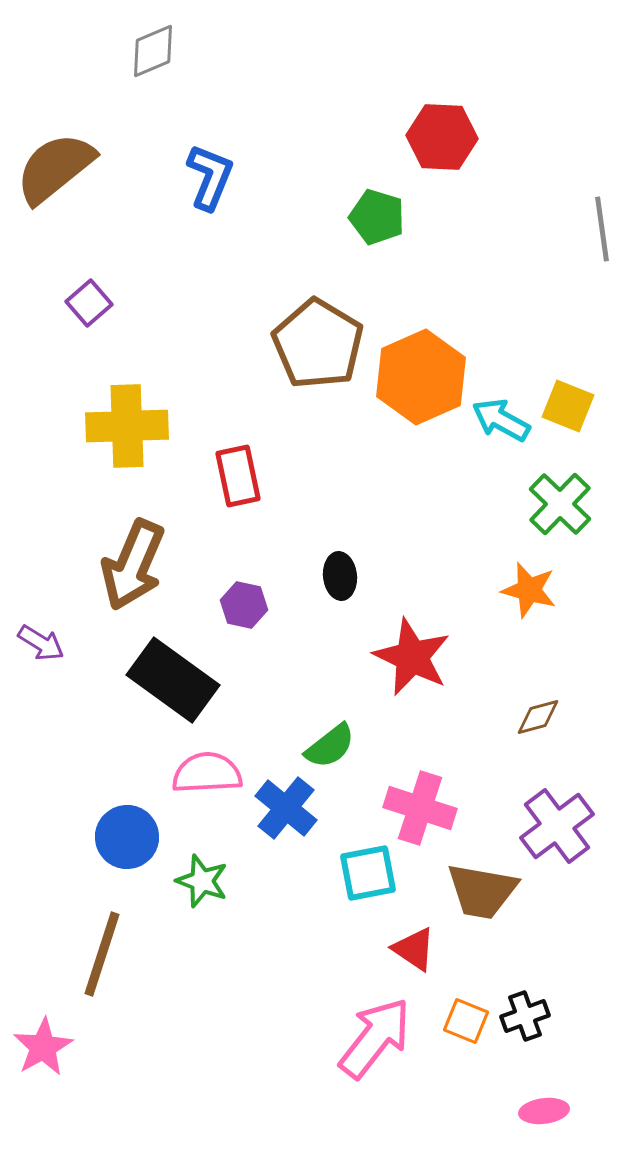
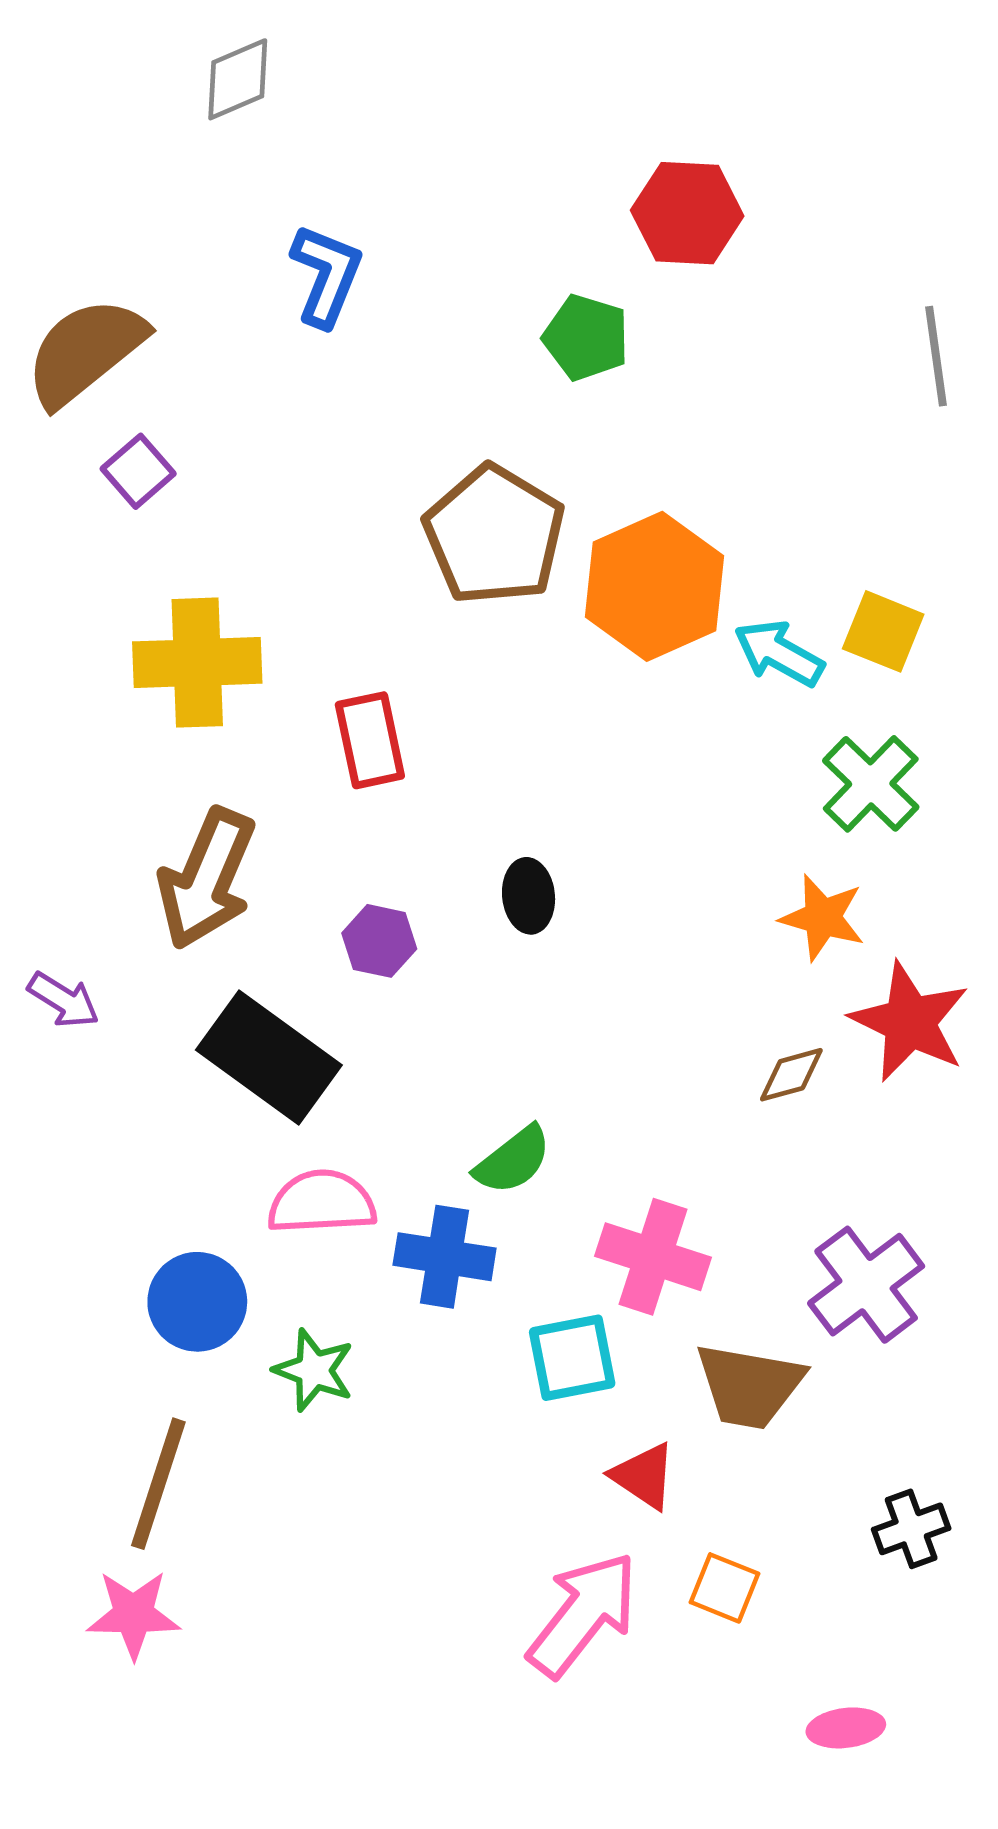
brown semicircle: (55, 168) -> (85, 351), moved
red star: (412, 657) -> (910, 1022), moved
brown diamond: (538, 717) -> (791, 1075), moved
blue cross: (286, 808) -> (445, 1257), turned -30
black cross: (525, 1016) -> (911, 1529), moved
pink star: (43, 1047) -> (134, 1614), moved, turned 30

